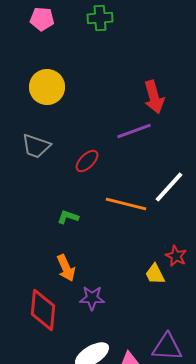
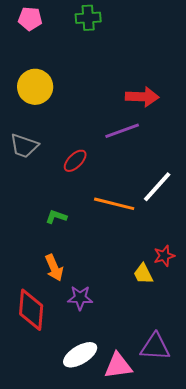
red arrow: (154, 97) -> (142, 97), turned -72
red star: (176, 256) -> (164, 256), turned 30

